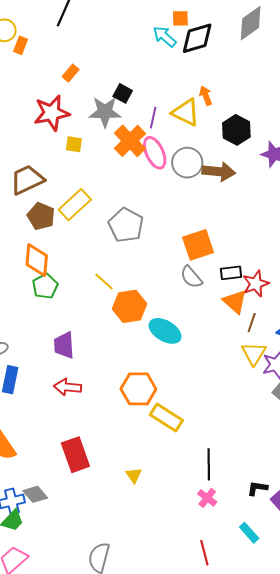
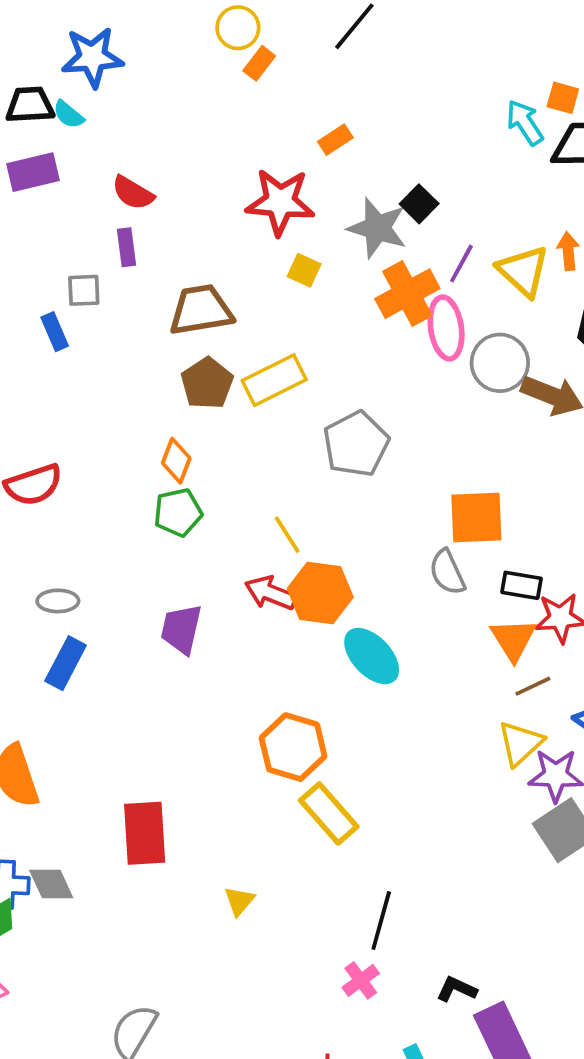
orange diamond: (37, 260) -> (176, 461), size x0.7
brown line: (252, 323) -> (533, 686), turned 30
red arrow: (68, 387) -> (271, 593), moved

